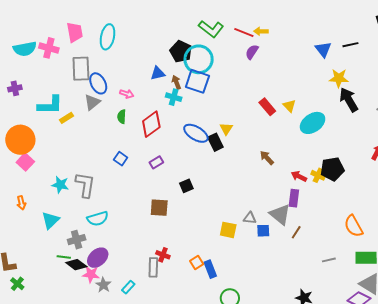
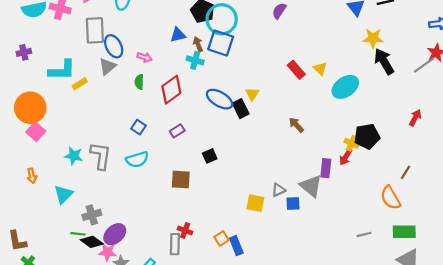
red arrow: (299, 176) -> (346, 157), moved, turned -84
gray triangle: (250, 218) -> (278, 190), turned -32
cyan semicircle: (98, 219) -> (137, 159), moved
brown line: (296, 232) -> (406, 172), moved

